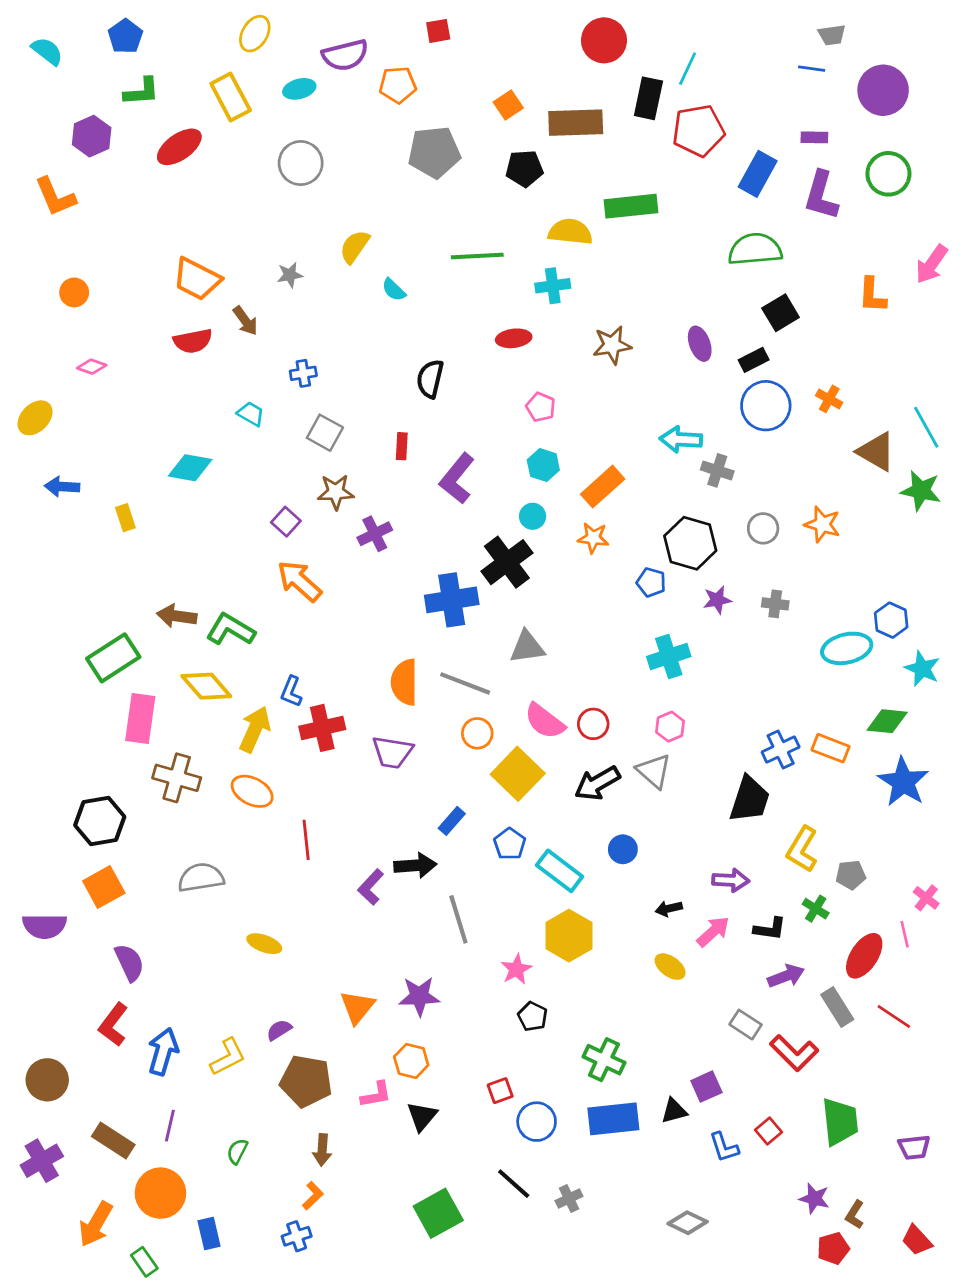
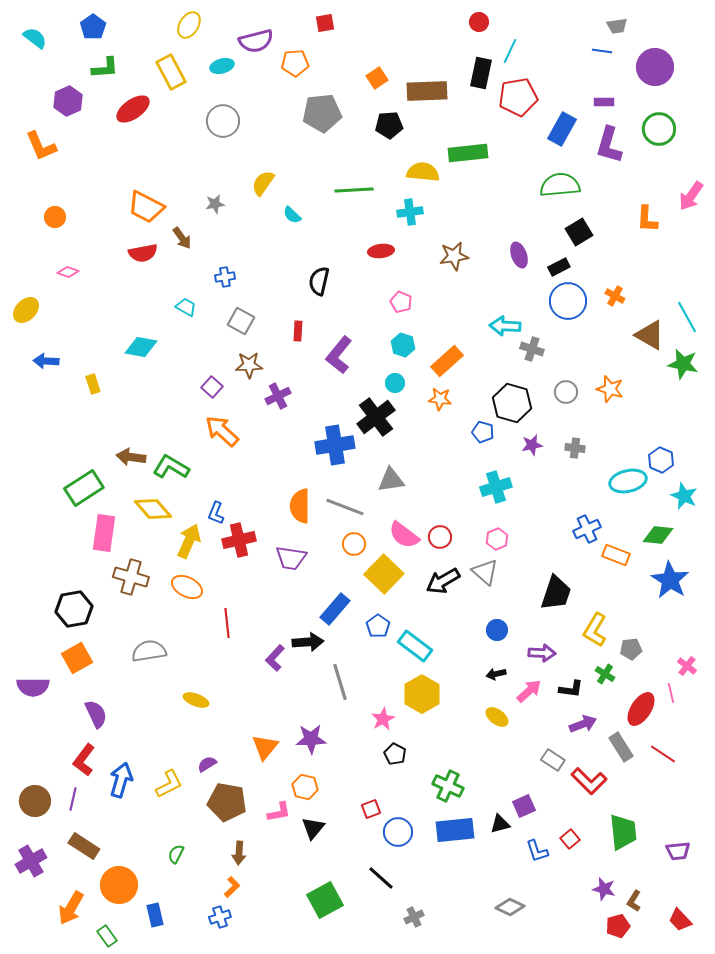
red circle: (604, 40) -> (479, 22), moved, size x0.6
blue cross: (781, 750) -> (587, 529), moved
blue rectangle: (452, 821) -> (335, 609), size x1.5
blue circle: (623, 849) -> (497, 630), moved
purple line: (170, 1126) -> (73, 799), moved
gray cross: (569, 1198) -> (414, 917), moved

